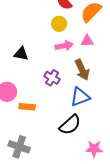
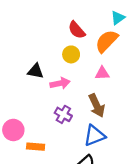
pink arrow: (64, 46) -> (60, 83), moved
black triangle: (21, 54) -> (36, 71), moved

